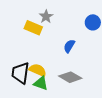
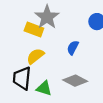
gray star: (46, 17) -> (47, 17), size x1.6
yellow semicircle: (38, 70) -> (35, 56), moved, turned -60

